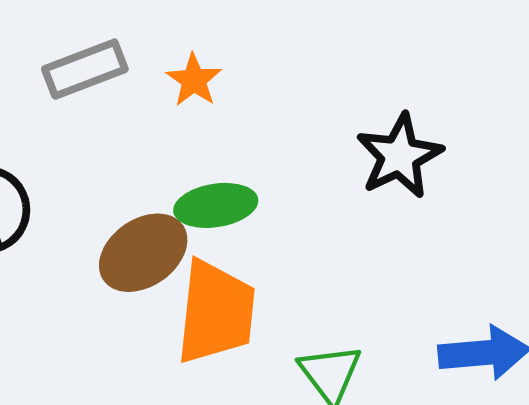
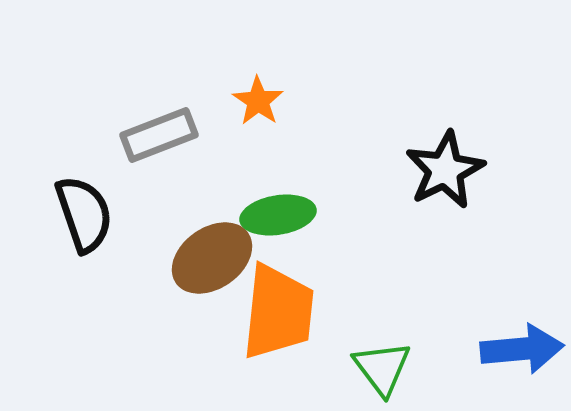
gray rectangle: (85, 69) -> (159, 135), moved

